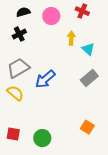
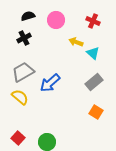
red cross: (82, 11) -> (93, 21), moved
yellow arrow: (71, 38) -> (76, 42), turned -72
orange square: (87, 127) -> (96, 112), moved
red square: (13, 134) -> (18, 138), turned 32

